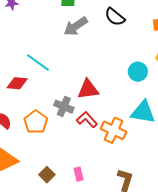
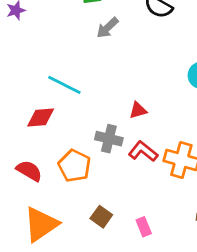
gray arrow: (76, 26) -> (107, 28), size x0.7
red triangle: (88, 89) -> (138, 110), size x0.6
brown square: (47, 175) -> (101, 217), moved

